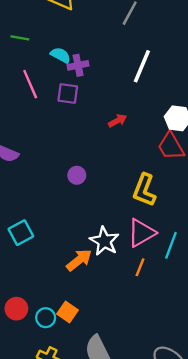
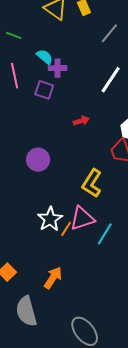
purple circle: (77, 175) -> (38, 160), size x1.5
orange arrow: (79, 260) -> (53, 278), moved, turned -30
orange line: (140, 267) -> (66, 229), moved

